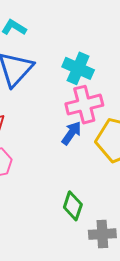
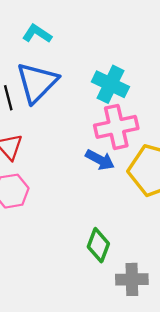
blue arrow: (71, 133) -> (100, 160), turned 80

